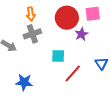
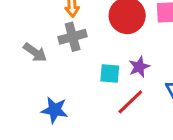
purple star: (81, 34) -> (139, 67), moved

